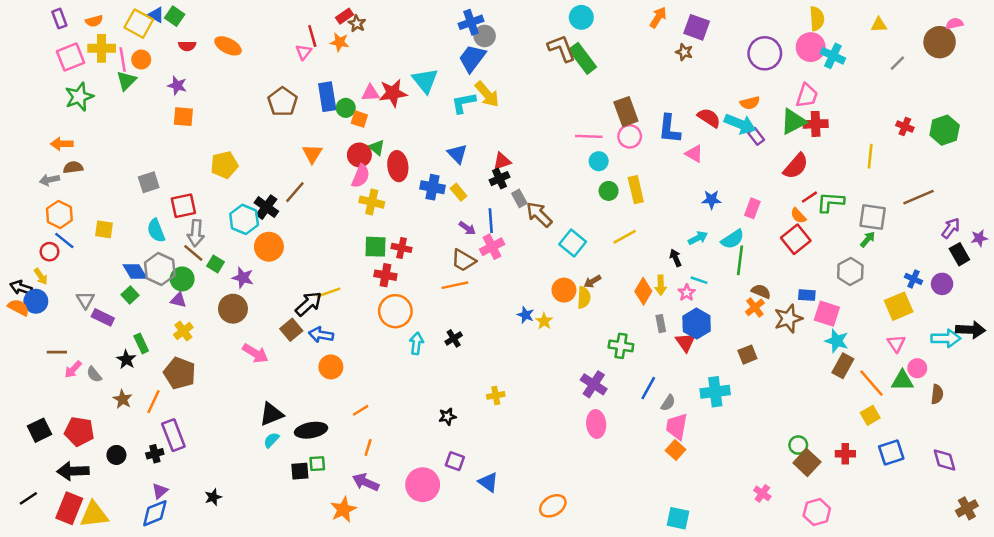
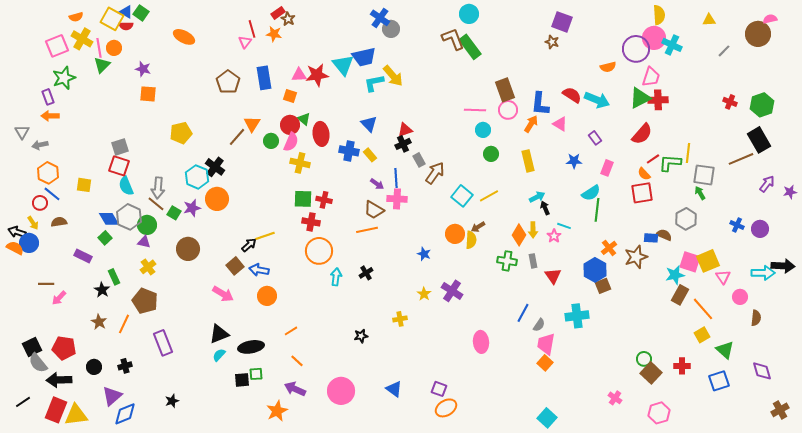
orange arrow: (658, 17) -> (531, 124), moved
purple rectangle: (59, 19) -> (48, 97), moved
blue cross: (471, 22) -> (380, 18), turned -36
red semicircle: (187, 46) -> (126, 26), moved
yellow cross: (102, 48) -> (82, 39), turned 30
purple circle: (765, 53) -> (636, 49), moved
blue trapezoid: (472, 58) -> (364, 57), moved, turned -140
orange semicircle: (750, 103) -> (608, 67), moved
green circle: (346, 108) -> (271, 141), moved
purple rectangle: (756, 136) -> (595, 138), moved
yellow line: (870, 156) -> (688, 153), moved
brown semicircle: (73, 167) -> (59, 222), moved
yellow rectangle: (636, 190) -> (528, 161), moved
brown line: (295, 192) -> (237, 137), moved
red square: (183, 206) -> (119, 166), moved, turned 30
brown arrow: (539, 214) -> (435, 173), turned 80
yellow line: (625, 237) -> (489, 196), moved
cyan arrow: (698, 238) -> (537, 197), moved
red square: (796, 239) -> (642, 193), turned 30
green arrow: (868, 239) -> (700, 193), turned -72
pink cross: (492, 247) -> (397, 199), turned 30
black rectangle: (959, 254) -> (759, 140), moved, size x1.4
purple star: (243, 278) -> (192, 208), moved, turned -30
brown semicircle: (761, 291) -> (664, 235), moved
gray triangle: (85, 300) -> (22, 132), moved
black arrow: (309, 304) -> (249, 245), size x0.7
yellow square: (899, 306) -> (708, 261), moved
pink square: (827, 314) -> (690, 262), moved
yellow star: (544, 321) -> (424, 294), moved
blue hexagon: (697, 324) -> (595, 270), moved
cyan star: (837, 341) -> (675, 275), turned -30
green cross: (621, 346) -> (507, 261), moved
pink arrow: (255, 353) -> (223, 294), moved
gray semicircle: (94, 374) -> (38, 363), moved, size x1.5
green triangle: (902, 381) -> (725, 350), moved, turned 42
purple cross: (594, 384) -> (452, 291), moved
purple rectangle: (173, 435) -> (163, 343), moved
orange line: (368, 448) -> (297, 361), turned -64
blue square: (891, 452) -> (719, 381), moved
purple square: (455, 461) -> (439, 389), moved
purple triangle: (160, 491) -> (112, 396), moved, size x1.5
cyan square: (678, 518) -> (547, 418), turned 30

